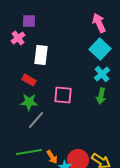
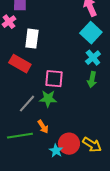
red rectangle: (29, 80) -> (20, 64), size x1.5
green star: (29, 102) -> (48, 99), moved
orange arrow: (52, 157) -> (43, 127), moved

